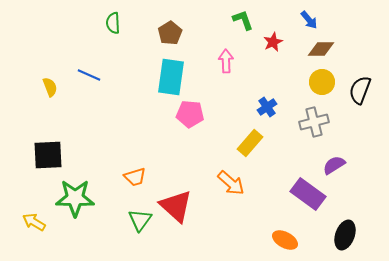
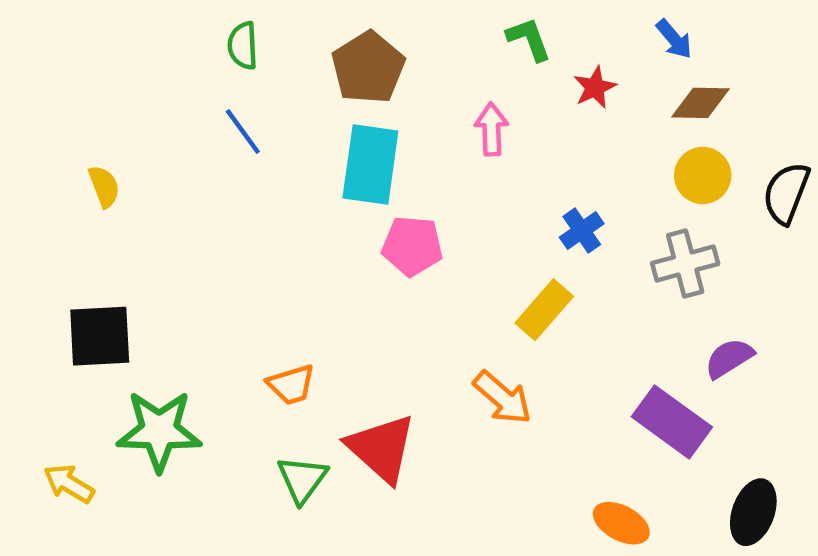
brown pentagon: (170, 33) -> (368, 68), size x1.4
blue line: (89, 75) -> (243, 131), moved, turned 30

